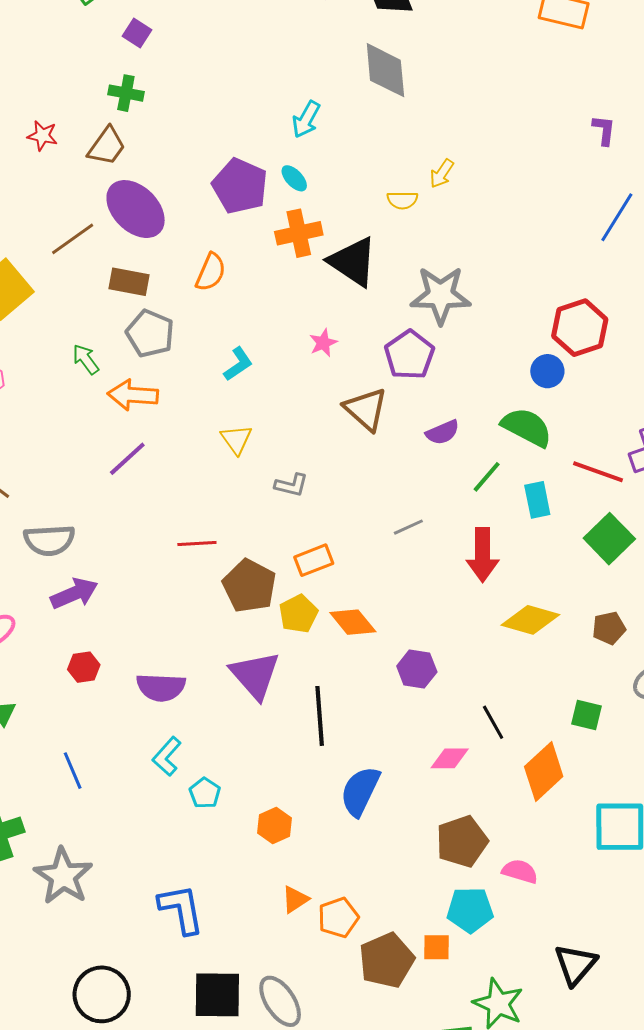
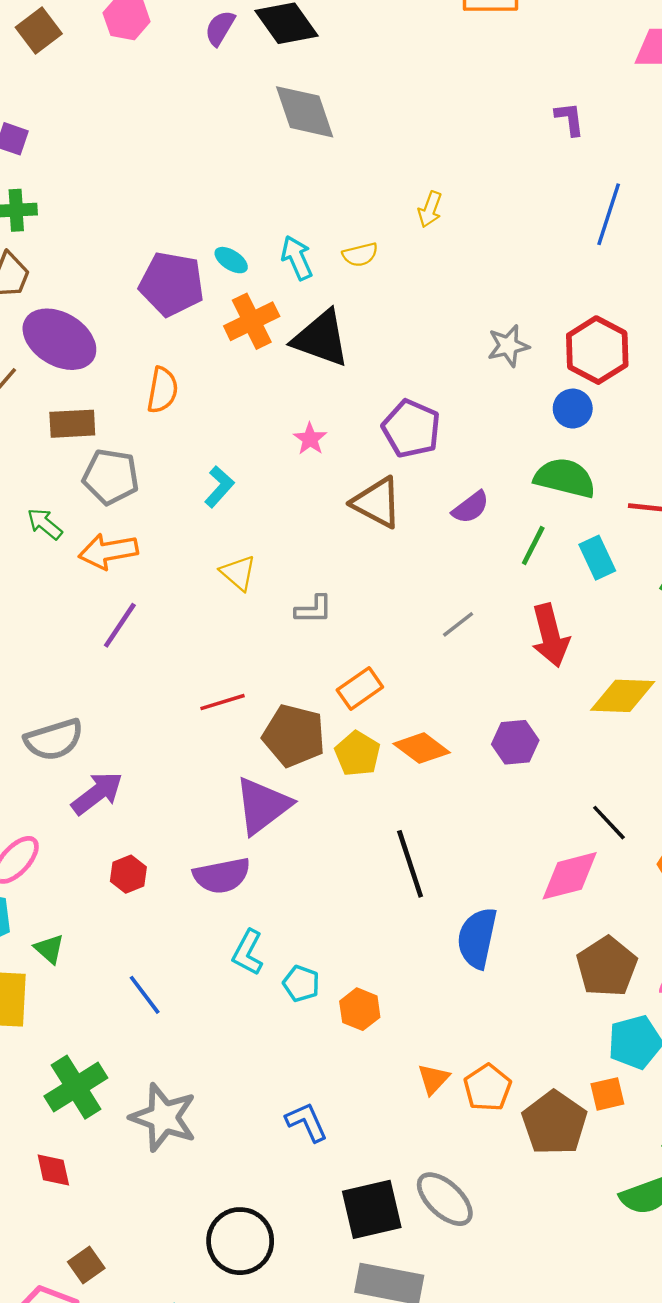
cyan arrow: (306, 119) -> (297, 258), moved, turned 141
yellow arrow: (442, 174) -> (430, 209), moved
gray star: (441, 295) -> (508, 346), moved, size x0.6
purple hexagon: (417, 669) -> (515, 742), moved
purple triangle: (255, 675) -> (263, 806), moved, turned 48
pink diamond: (450, 758) -> (570, 876), size x1.4
orange hexagon: (275, 825) -> (360, 1009), moved
blue L-shape: (181, 909) -> (307, 1122), size x0.7

